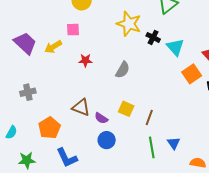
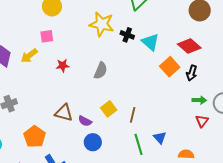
yellow square: (126, 109) -> (109, 109), turned 35

